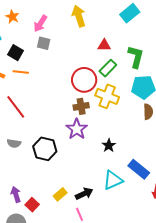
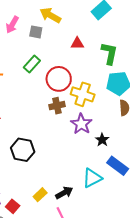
yellow arrow: (79, 16) -> (50, 15), turned -40
gray square: (44, 43) -> (36, 32), moved
green rectangle: (108, 68) -> (32, 64), moved
purple star: (77, 129) -> (81, 124), moved
black star: (109, 145) -> (102, 140), moved

